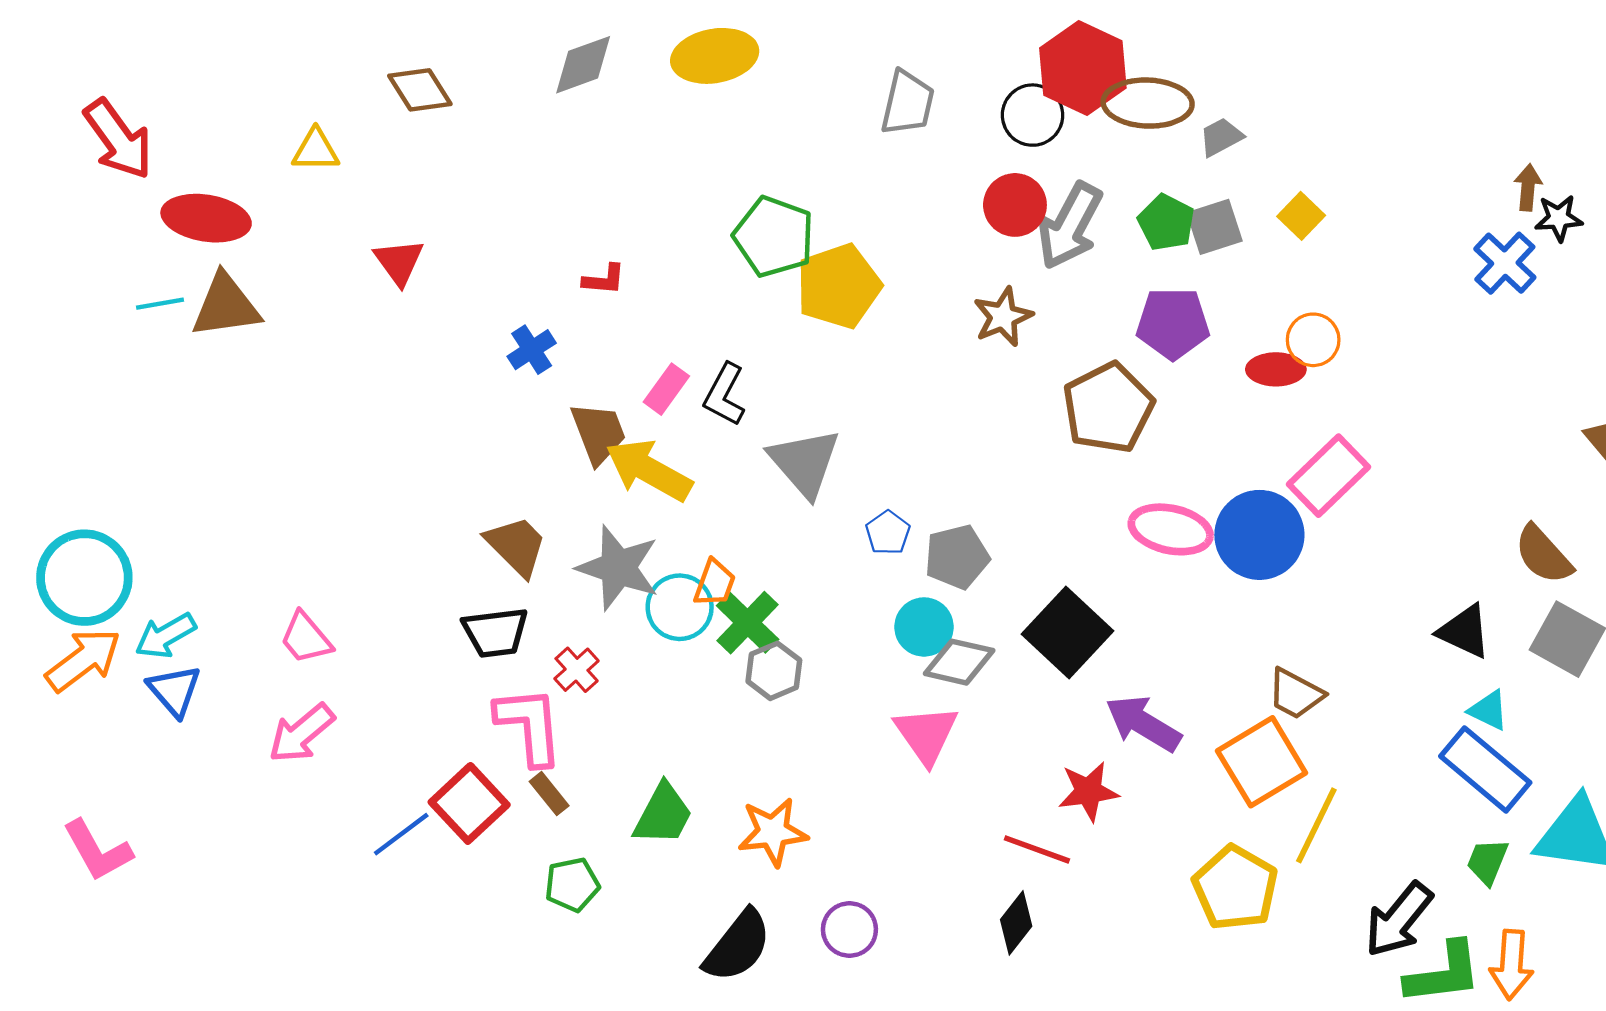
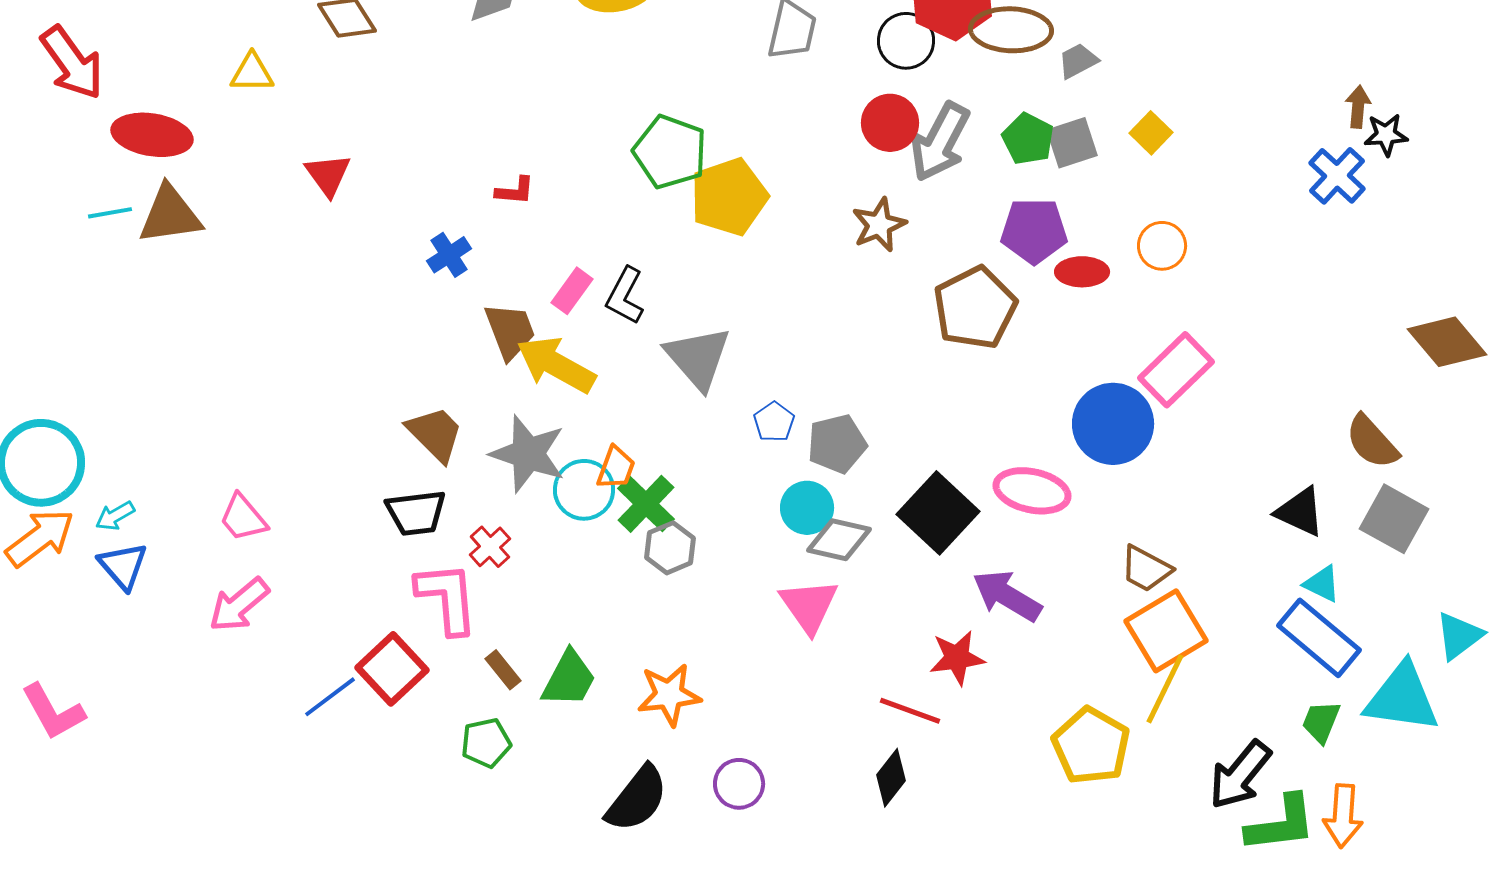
red ellipse: (1276, 369) -> (1082, 272), moved
pink ellipse: (1171, 529) -> (1032, 491), moved
cyan arrow: (166, 636) -> (115, 516), size x0.7
orange square: (1262, 762) -> (1166, 631), moved
brown rectangle: (549, 794) -> (503, 670), moved

